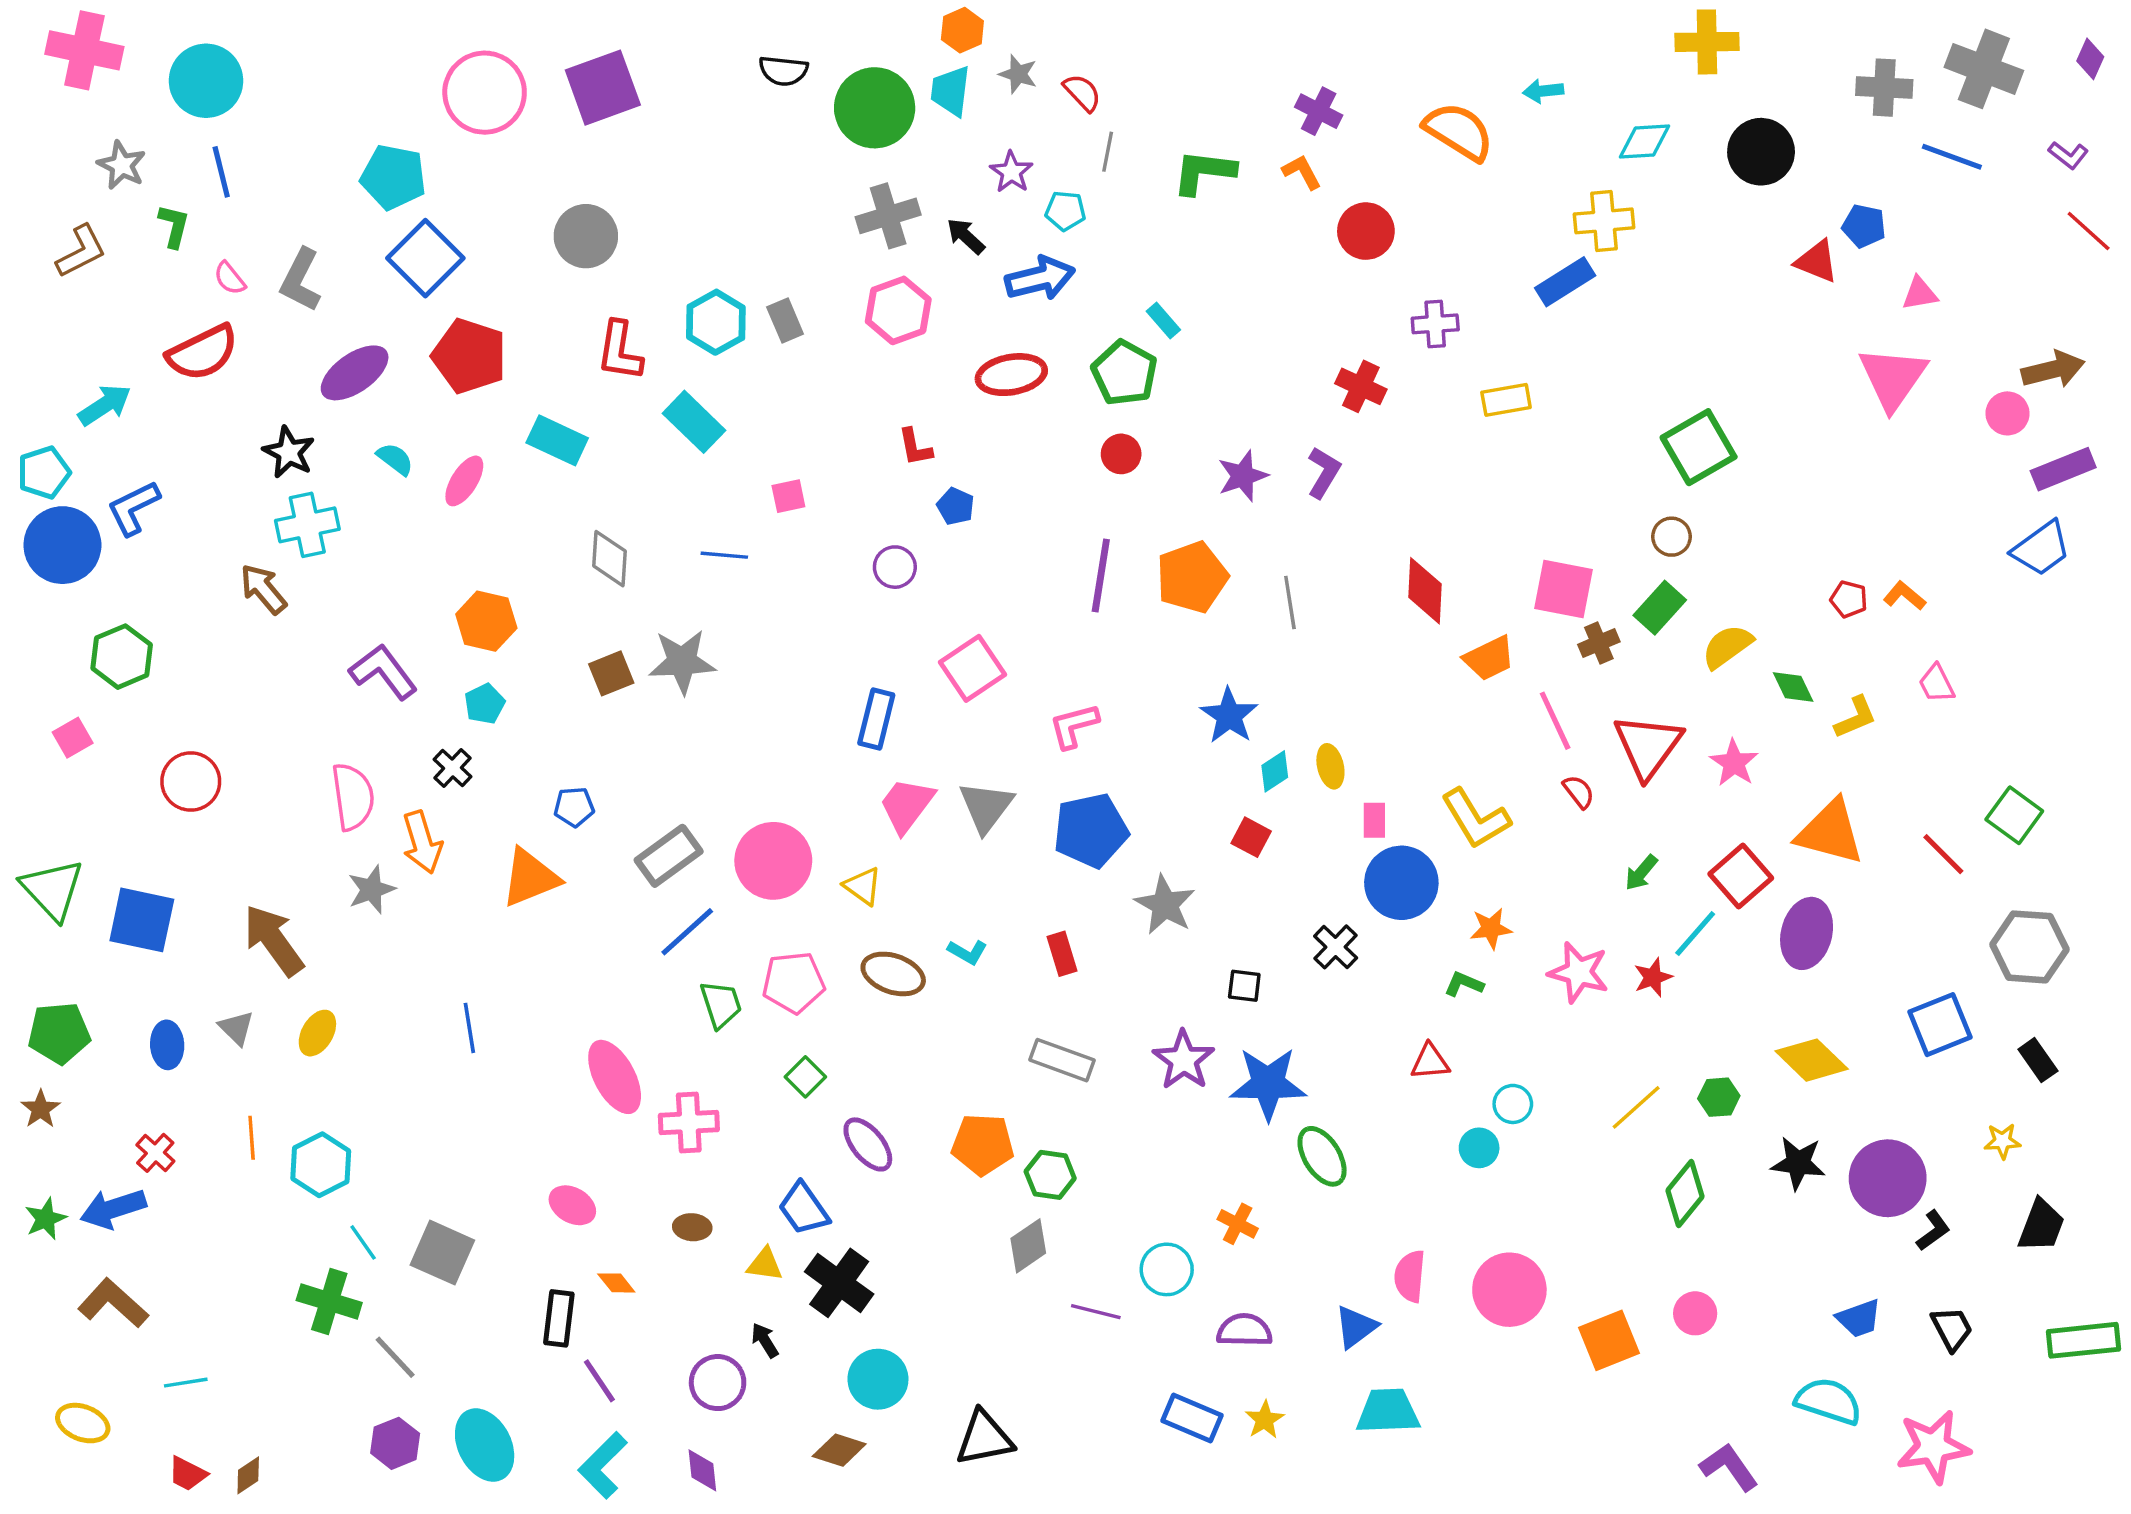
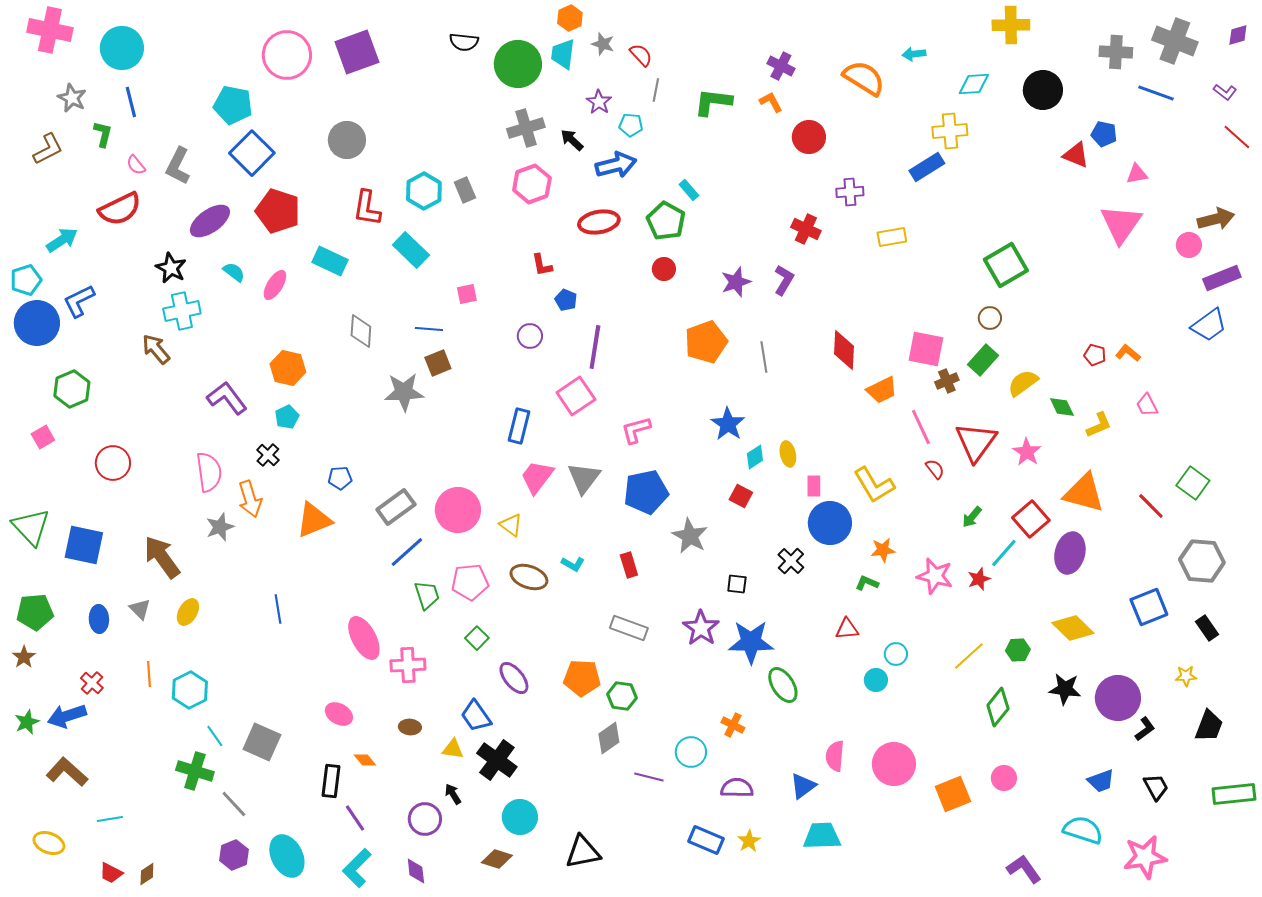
purple diamond: (2090, 59) -> (1238, 35), turned 50
purple line: (1101, 575) -> (595, 347), moved
brown square: (611, 673) -> (438, 363), moved

